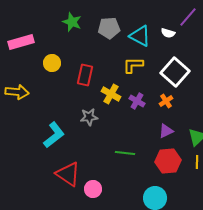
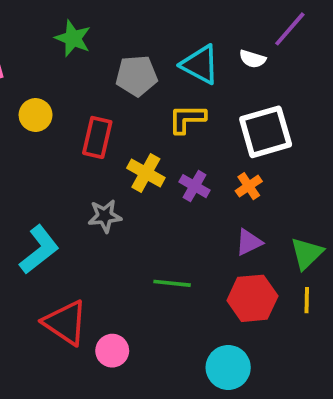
gray pentagon: (109, 28) -> (137, 76), moved
white square: (175, 72) -> (266, 132), turned 32

